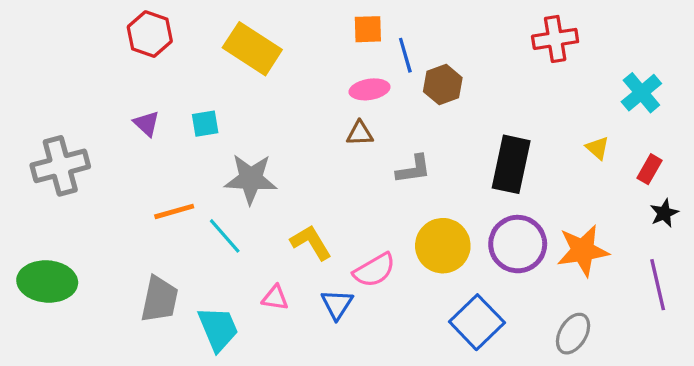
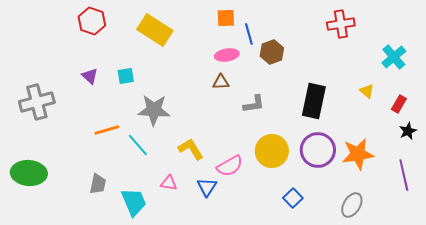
gray trapezoid: (160, 299) -> (98, 184), size x0.7
blue square: (477, 322) -> (293, 198), size x0.6

